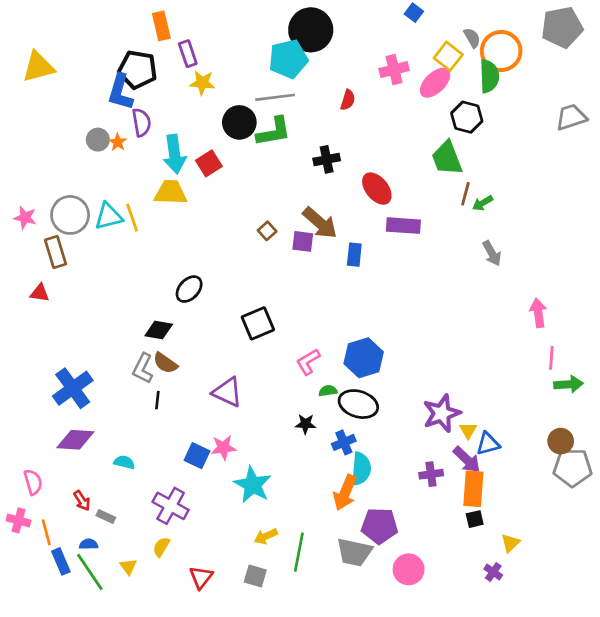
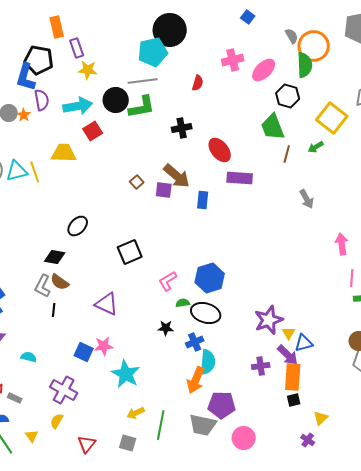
yellow square: (448, 56) -> (332, 118), moved, size x1.4
cyan arrow: (175, 154) -> (78, 106), moved, turned -92
green arrow: (483, 203) -> (316, 147), moved

